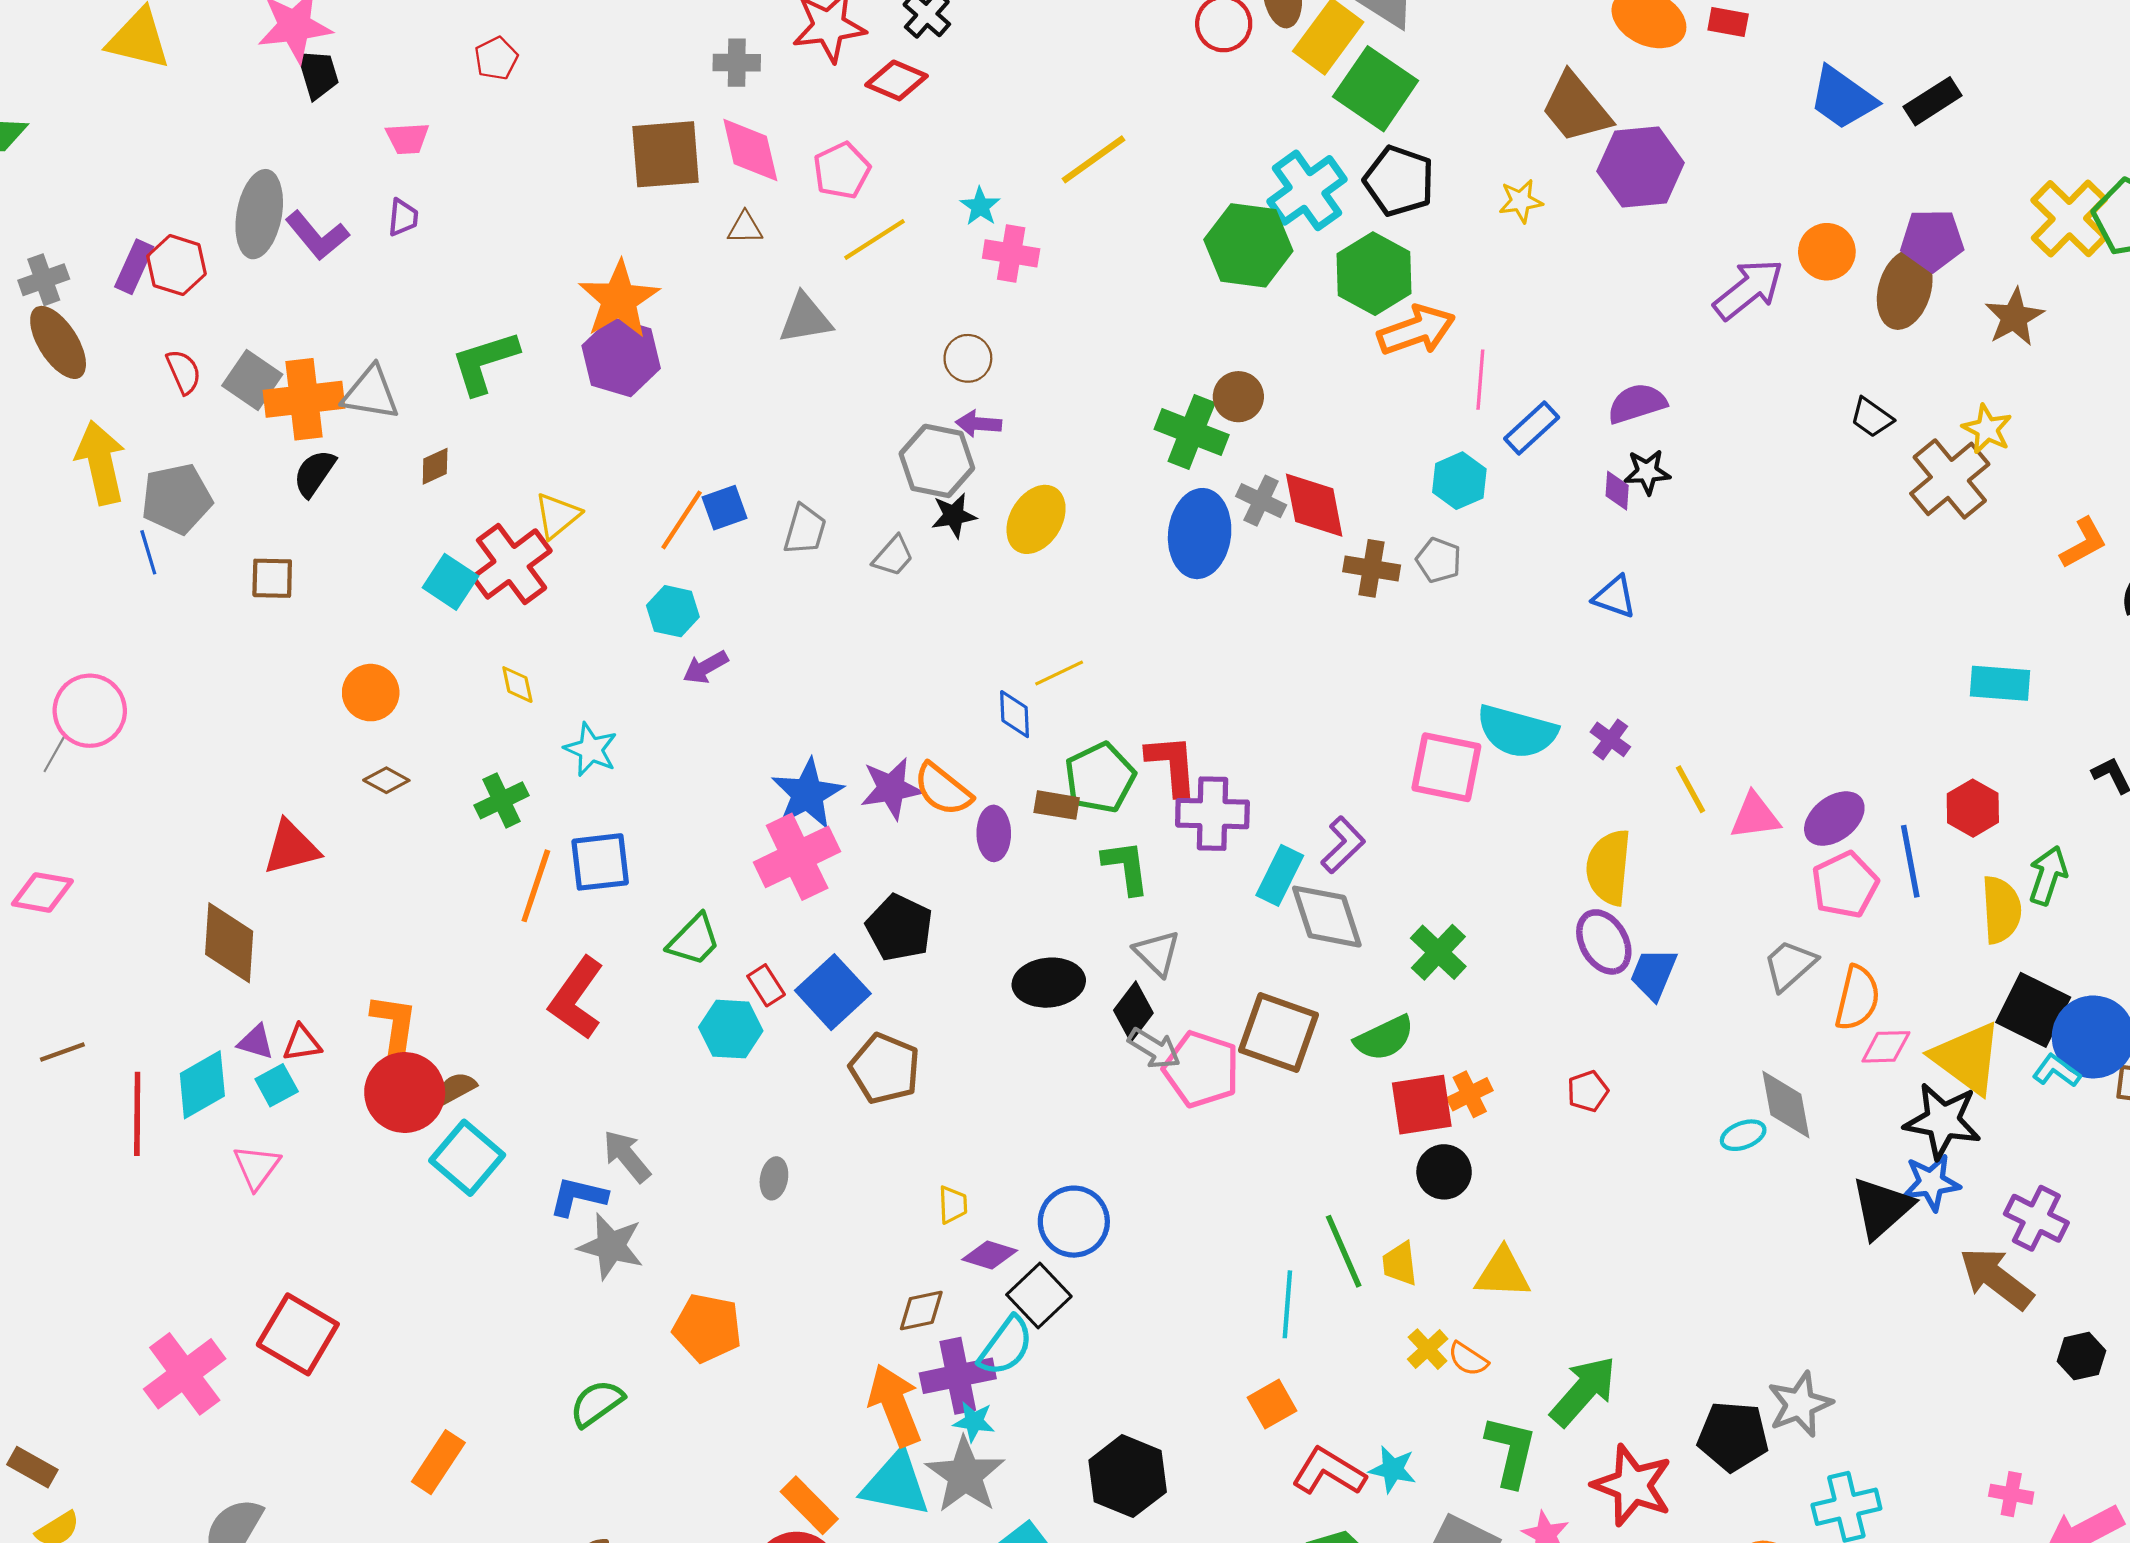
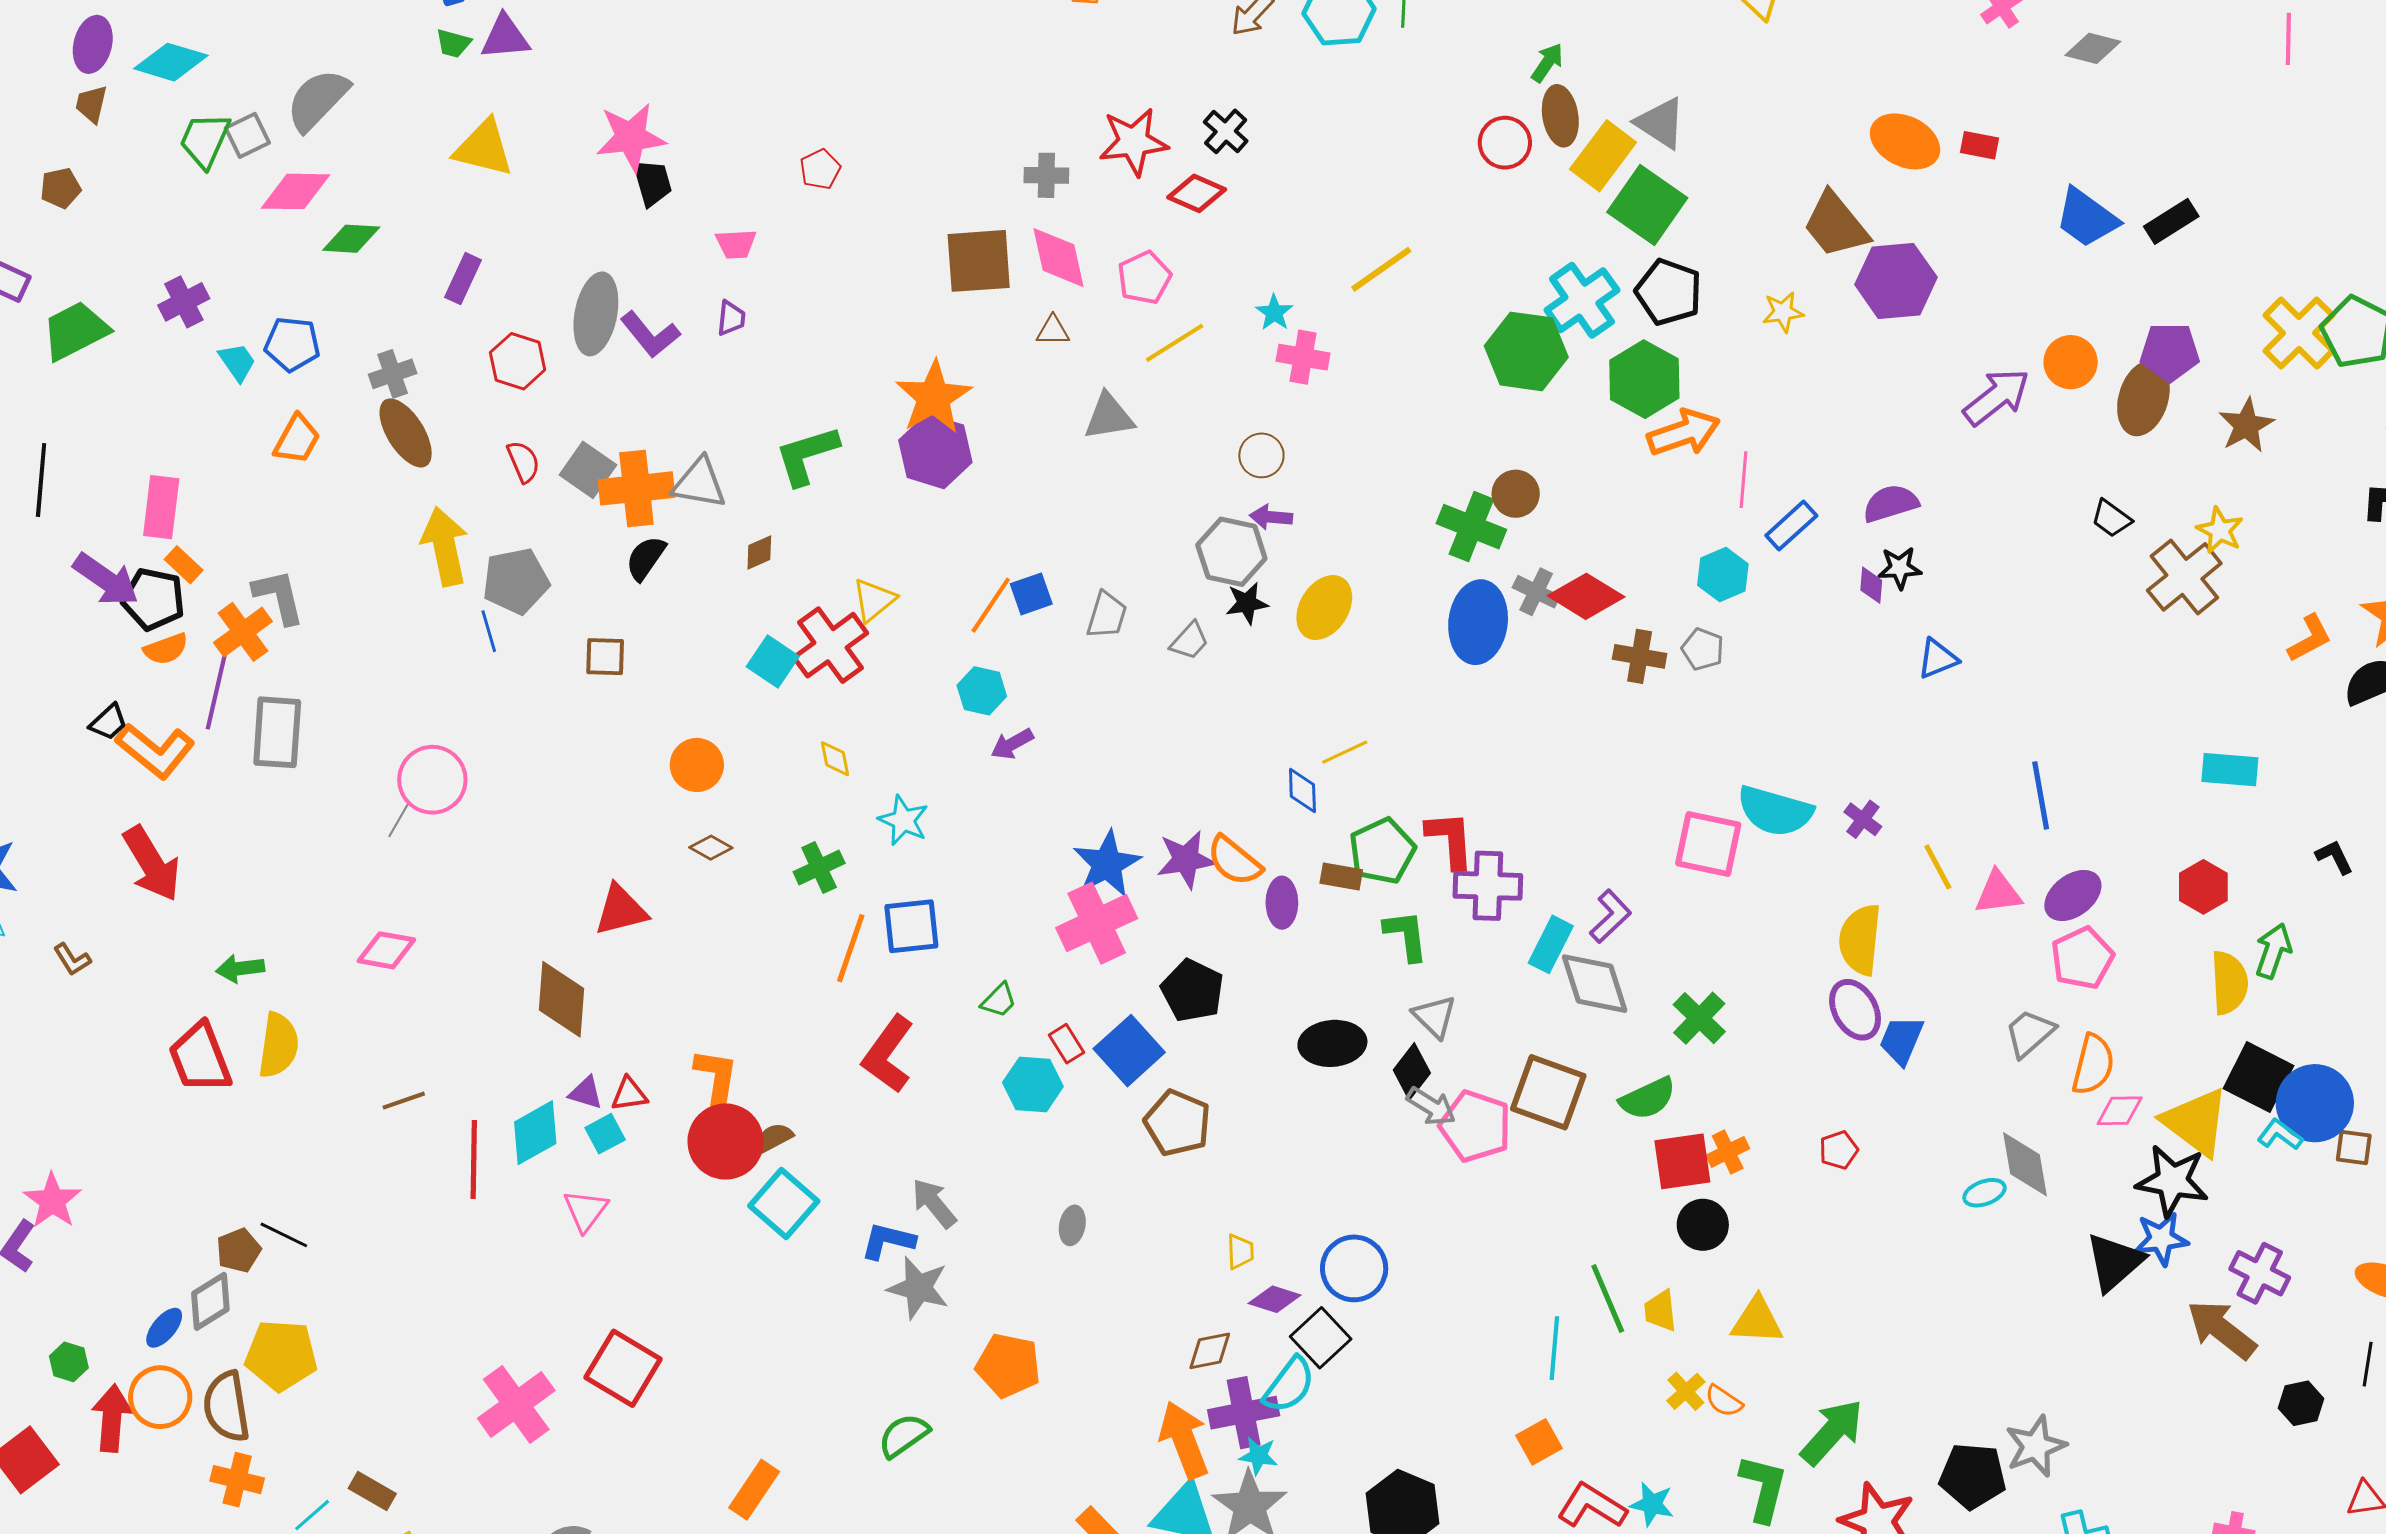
purple rectangle: (134, 267) -> (463, 279), moved
red diamond: (1314, 505) -> (1586, 596), turned -48
blue triangle: (1615, 597) -> (1938, 659), moved, turned -42
blue line: (1910, 861) -> (2041, 795), moved
green trapezoid: (694, 940) -> (999, 1000), size x0.7

